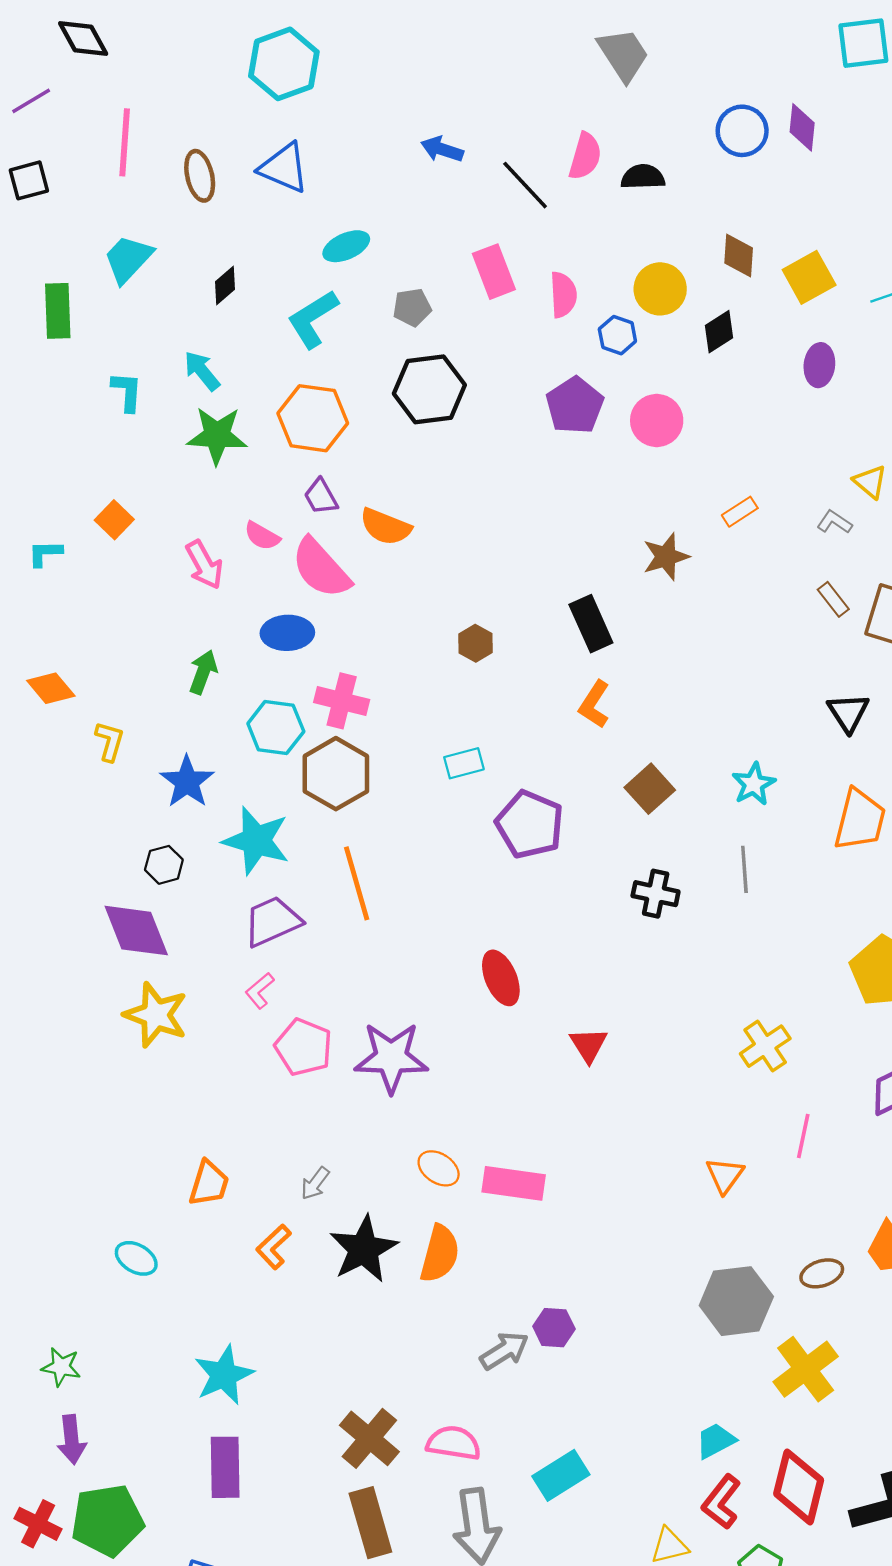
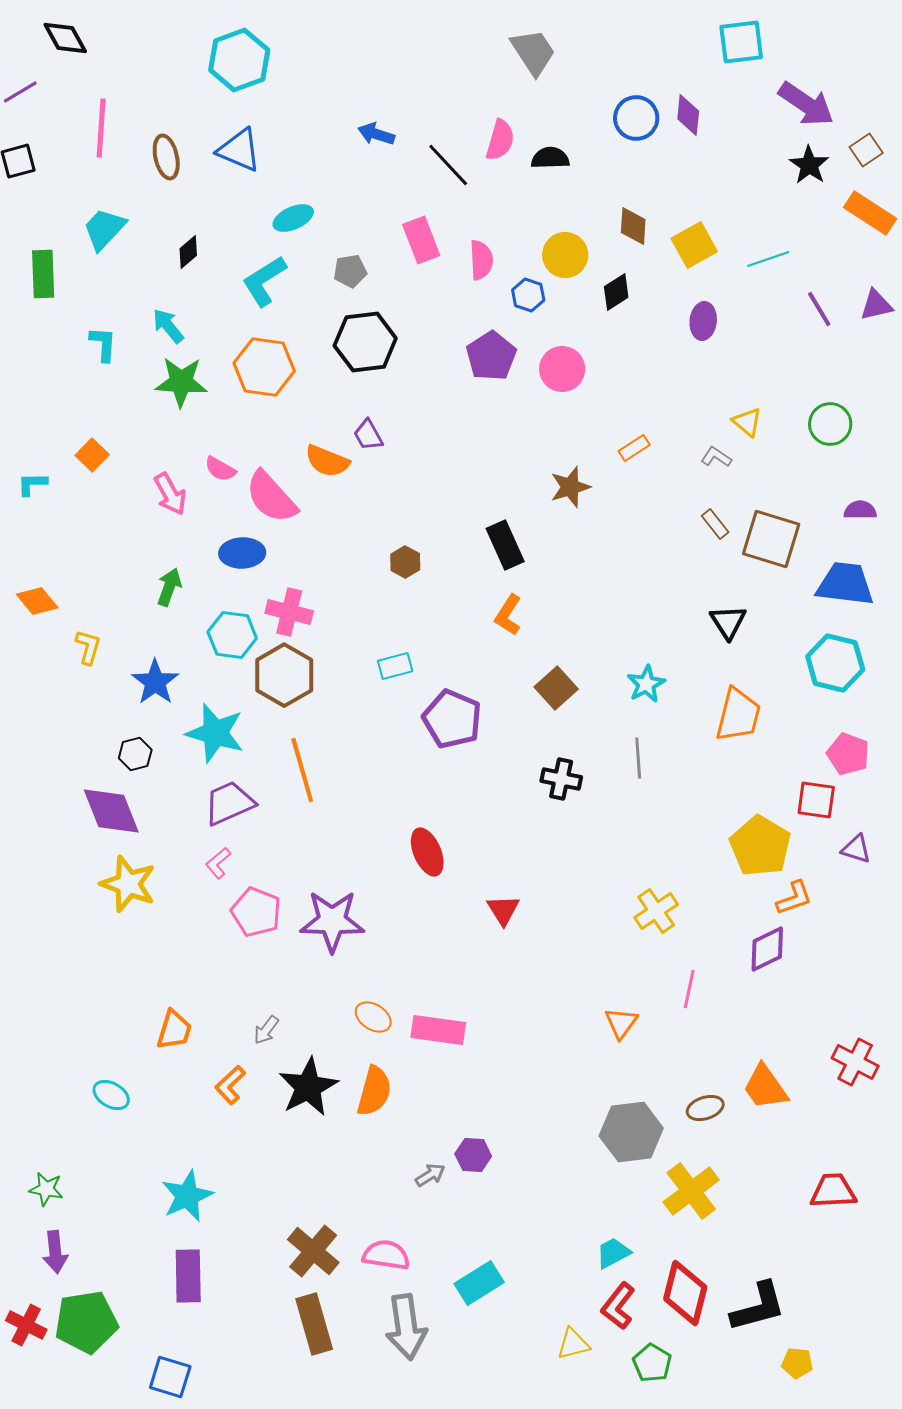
purple trapezoid: (321, 497) -> (368, 435), moved
gray arrow: (504, 1351) -> (430, 1175), size x0.7

